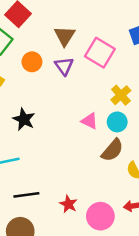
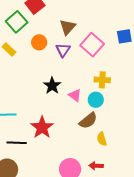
yellow cross: (121, 95) -> (102, 80), turned 35
black star: (24, 119) -> (52, 86), moved
red star: (68, 204) -> (42, 127), moved, size x1.6

